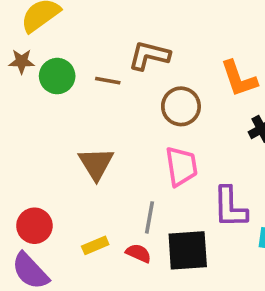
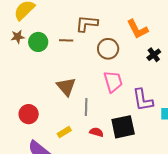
gray line: (149, 217) -> (86, 107), moved
red circle: (34, 226) -> (29, 114), moved
yellow rectangle: (95, 245) -> (64, 132), moved

